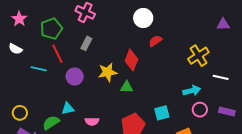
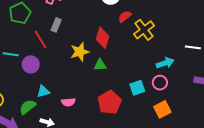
red line: (57, 54) -> (40, 39), moved
yellow cross: (198, 56) -> (144, 30), moved
purple circle: (75, 76) -> (31, 64), moved
pink circle: (200, 110) -> (160, 83), moved

